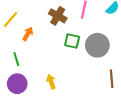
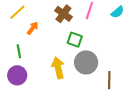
gray circle: (97, 45) -> (86, 62), moved
yellow arrow: (51, 82) -> (58, 68), moved, size x1.5

